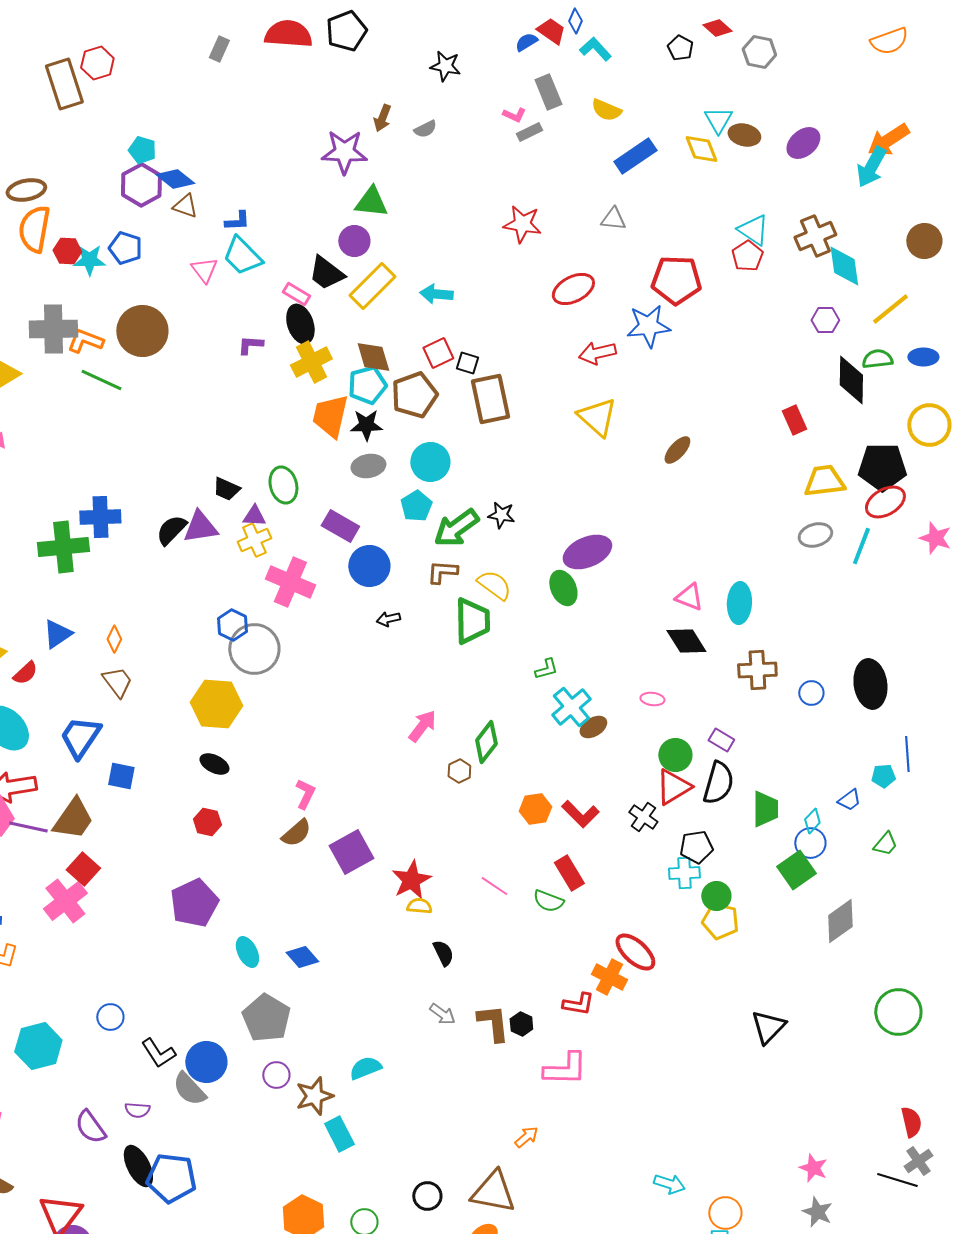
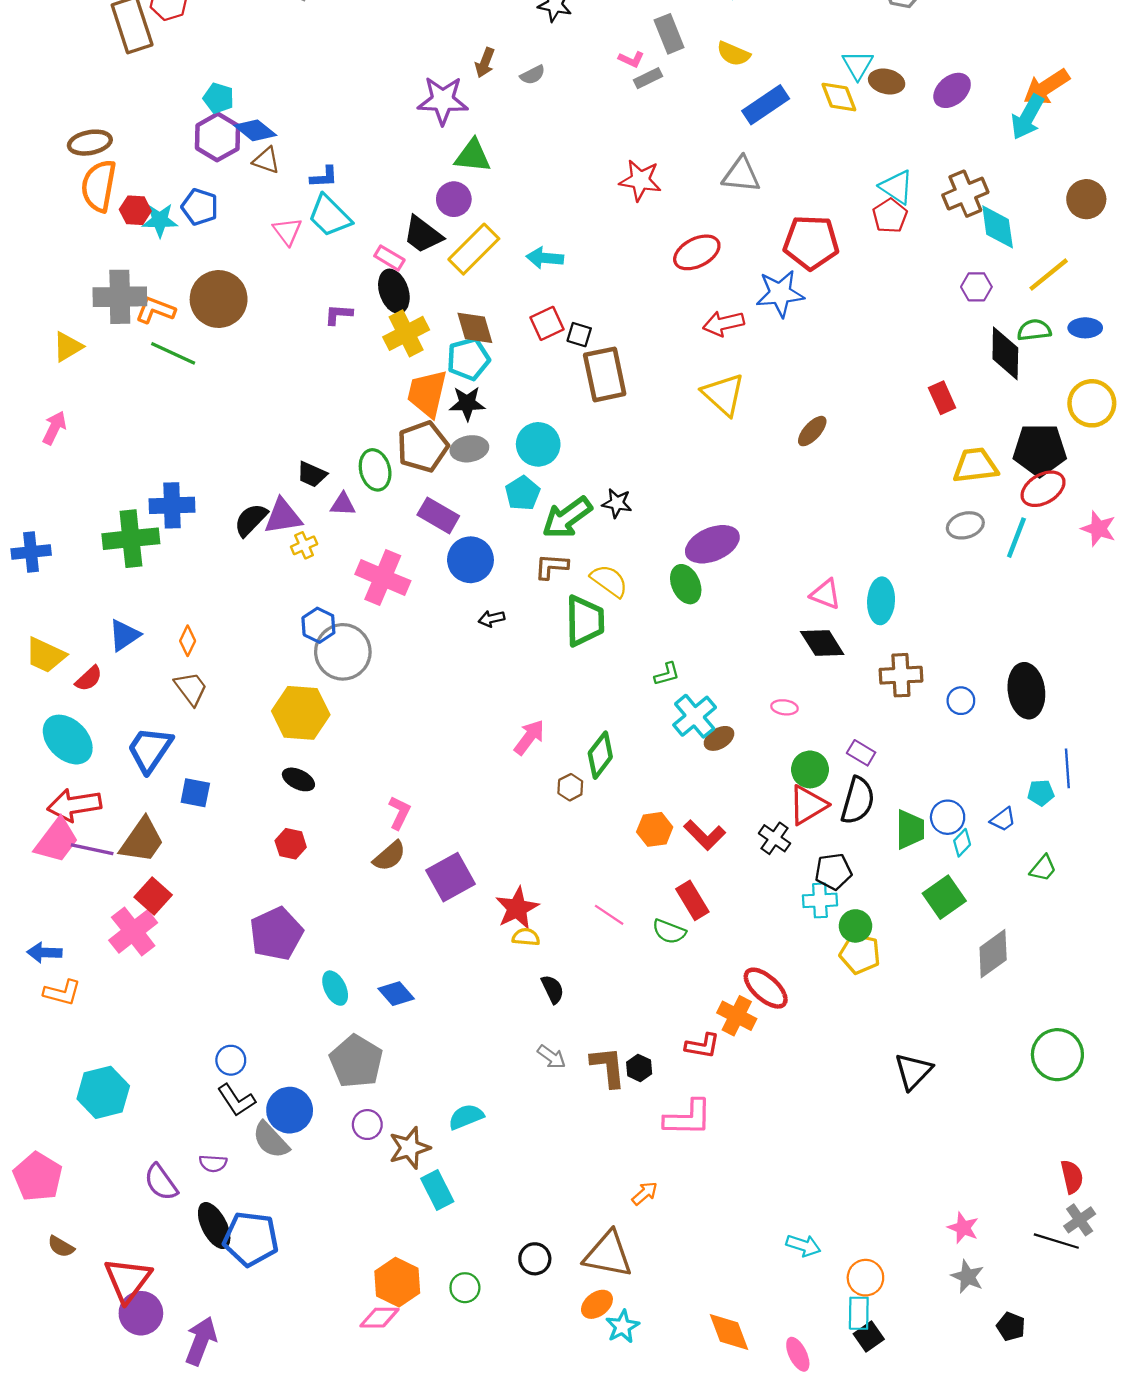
gray triangle: (613, 219) -> (741, 175), size x1.4
brown pentagon: (414, 395) -> (423, 447), moved
yellow cross: (254, 540) -> (304, 545), moved, size x0.7
blue circle: (810, 843) -> (948, 817), moved
blue circle: (110, 1017) -> (231, 1060), moved

